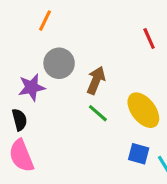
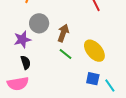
black semicircle: (19, 120) -> (26, 62), moved
pink semicircle: (21, 156) -> (18, 84), turned -75

